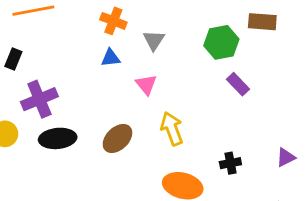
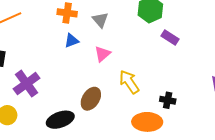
pink triangle: (146, 85) -> (102, 54), turned 42
black ellipse: (58, 138) -> (60, 120), moved
black cross: (230, 163) -> (168, 100), moved, turned 35

